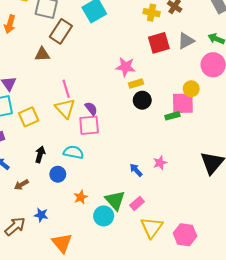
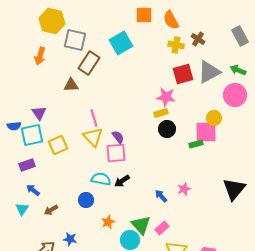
gray triangle: (186, 41) -> (209, 72), size x1.4
pink star: (126, 67) -> (166, 97), moved
black arrow: (40, 154) -> (122, 181), moved, turned -140

